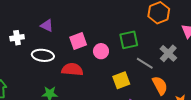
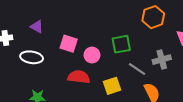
pink square: (78, 41) -> (69, 44), turned 36
gray cross: (168, 53) -> (162, 60), turned 30
red semicircle: (72, 69) -> (79, 77), moved

